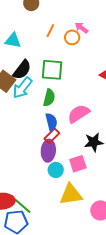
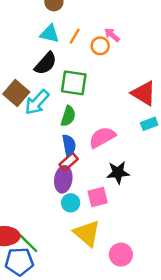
cyan triangle: (13, 40) -> (50, 34), moved
black semicircle: (22, 70) -> (46, 63), moved
yellow triangle: (71, 194) -> (87, 233), turned 45

